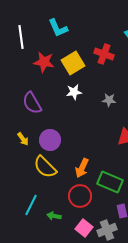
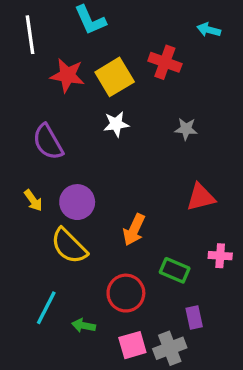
gray star: (109, 100) -> (186, 129), moved
orange arrow: (82, 168) -> (134, 230), moved
green rectangle: (110, 182) -> (175, 270), size x0.7
pink square: (84, 228) -> (132, 345), turned 36

